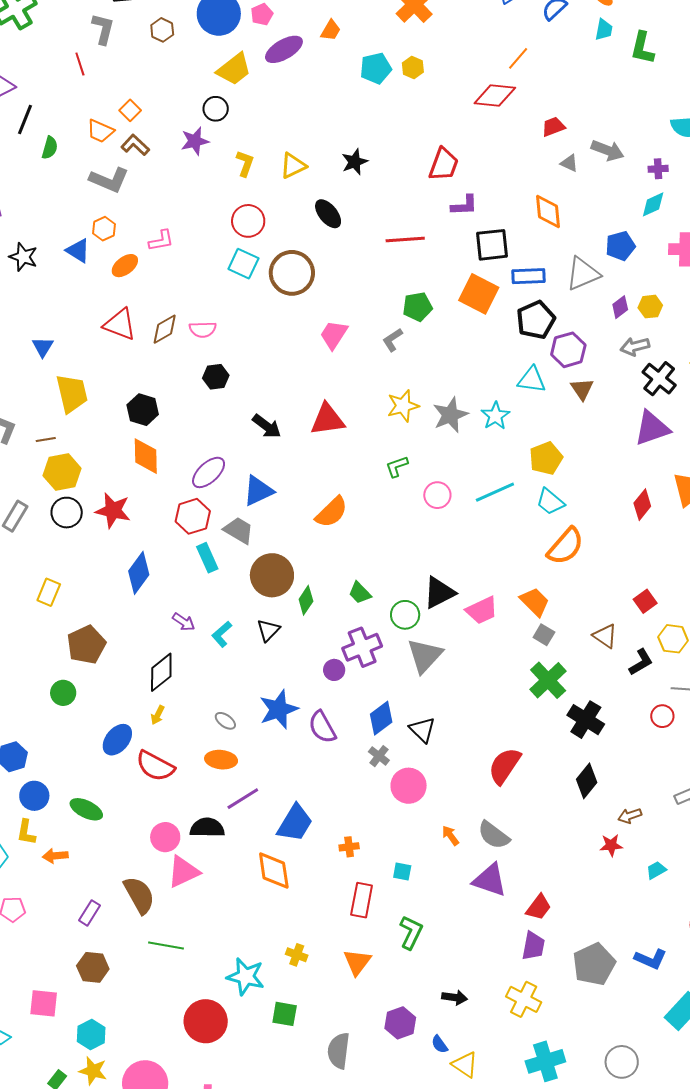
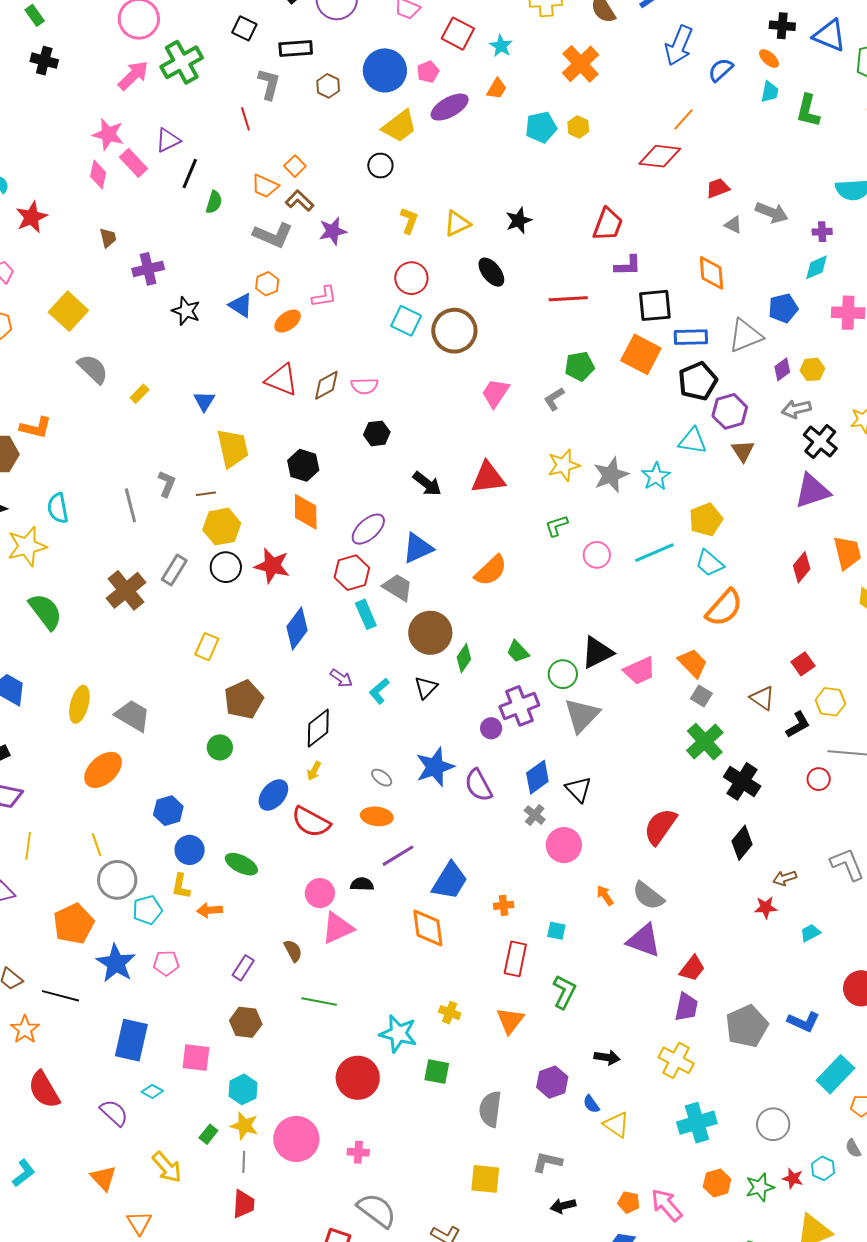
purple star: (195, 141) -> (333, 231), moved
black semicircle: (207, 828) -> (362, 884), size x0.7
brown semicircle: (139, 895) -> (293, 951), size x0.6

